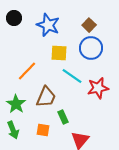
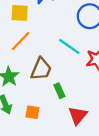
yellow square: (59, 53) -> (20, 13), moved
orange square: (43, 130) -> (32, 112), moved

